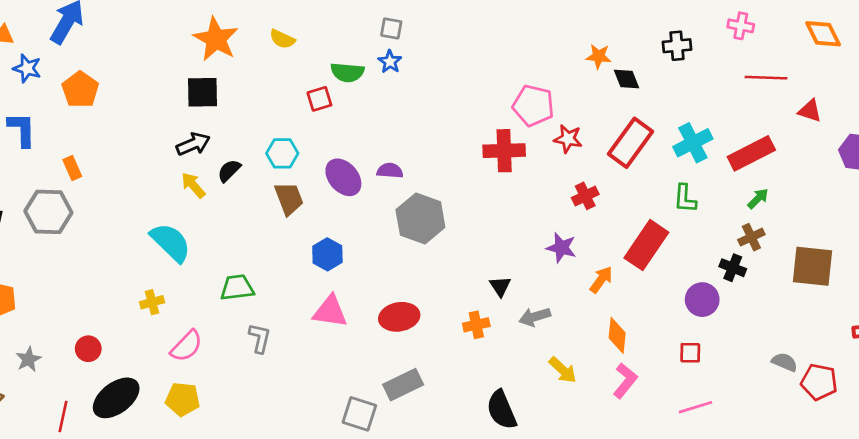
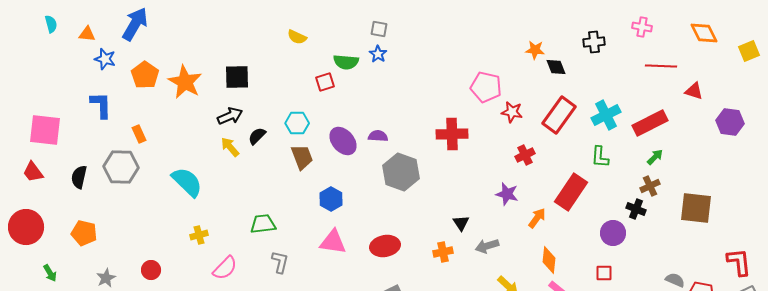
orange star: (216, 39) -> (185, 82), moved
red cross: (504, 151) -> (452, 134), moved
cyan semicircle: (171, 242) -> (187, 182), moved

